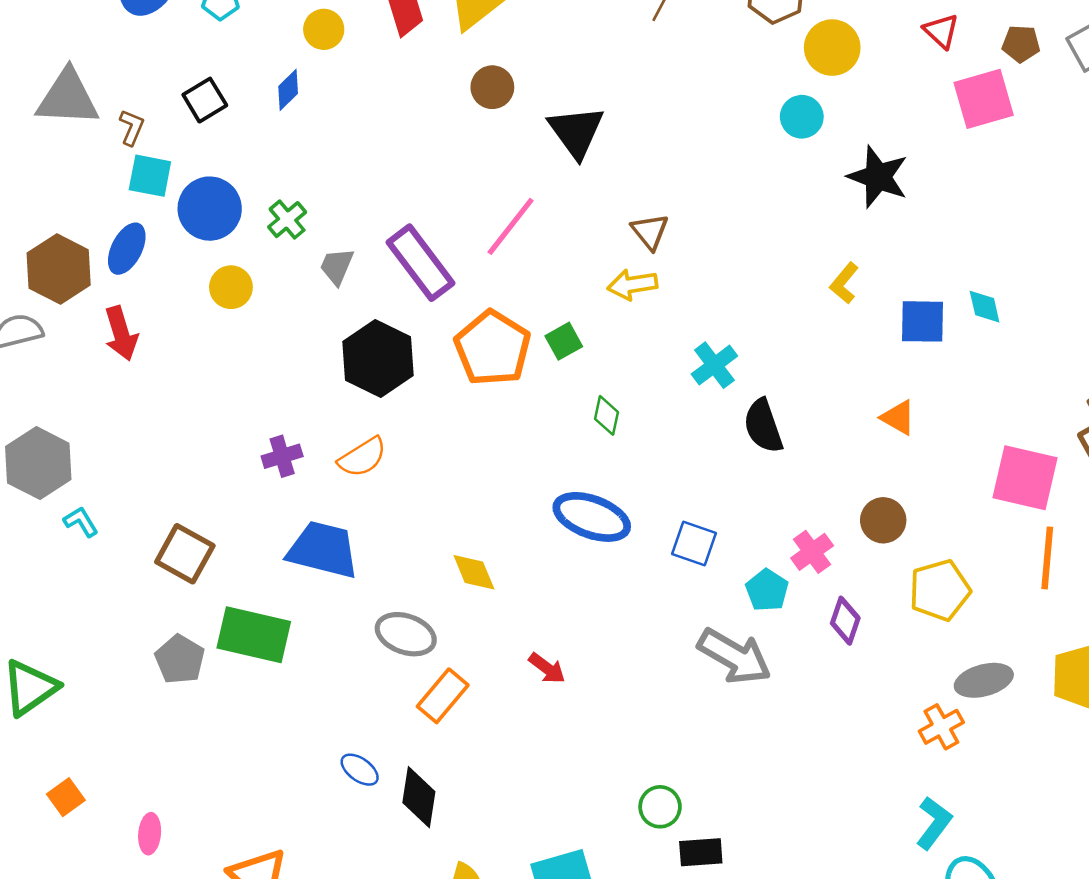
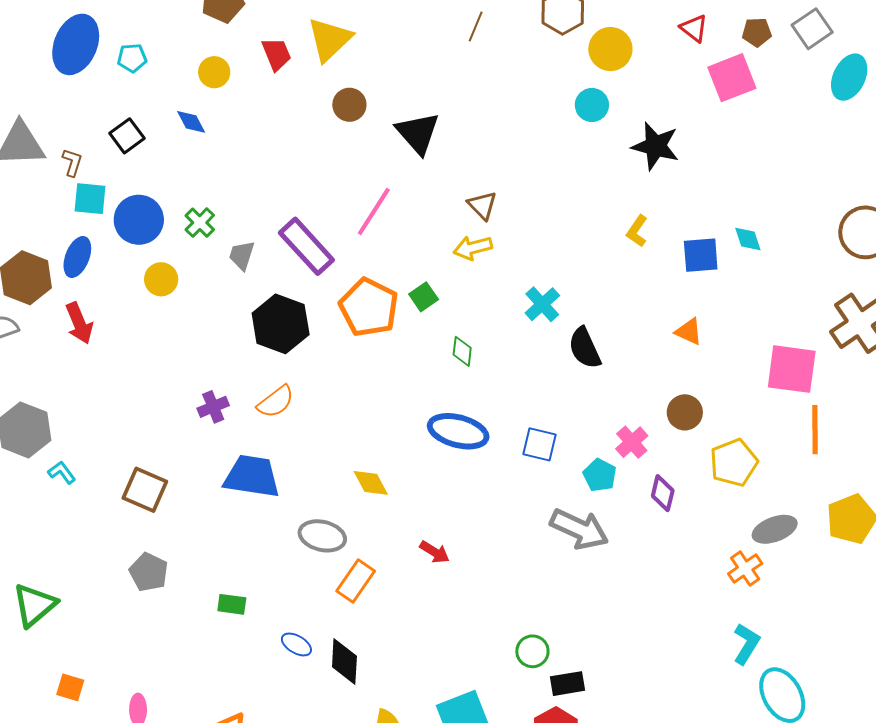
blue diamond: (288, 90) -> (191, 122), turned -68
green rectangle: (254, 635) -> (232, 604), moved, size x0.5
orange square: (66, 797) -> (70, 687), turned -32

